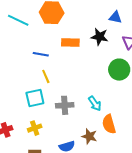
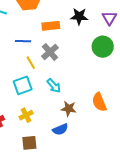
cyan arrow: (95, 104) -> (54, 86), moved
gray cross: (65, 105) -> (50, 52), moved, turned -30
brown star: (89, 136) -> (69, 109), moved

